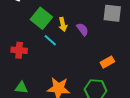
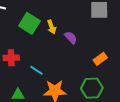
purple semicircle: (82, 29) -> (71, 38), moved
cyan line: (50, 40) -> (36, 70), moved

